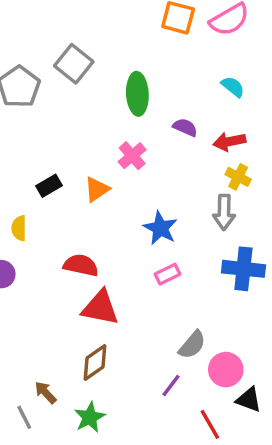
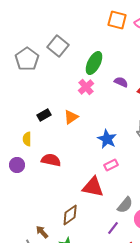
green ellipse: (137, 94) -> (94, 63), turned 30
pink cross: (132, 156) -> (86, 87), moved
red semicircle: (81, 265) -> (51, 160), moved
red triangle: (100, 308) -> (93, 187), moved

